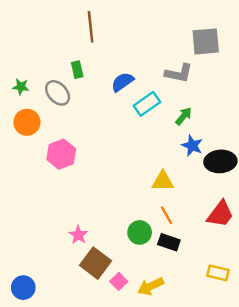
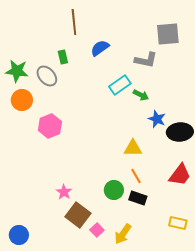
blue semicircle: (122, 82) -> (100, 48), moved
green star: (21, 87) -> (17, 71), size x1.6
green arrow: (184, 116) -> (141, 95), moved, turned 77
yellow arrow: (151, 286) -> (123, 234), turned -30

